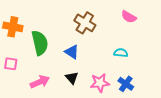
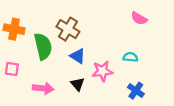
brown cross: (85, 23) -> (68, 29), moved
pink arrow: (40, 82) -> (43, 88), turned 30
pink star: (100, 83) -> (102, 71), moved

